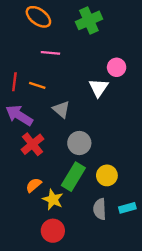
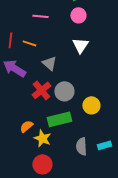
pink circle: (117, 67) -> (78, 15), moved
red cross: (32, 144) -> (41, 90), moved
yellow circle: (107, 175) -> (91, 105), moved
green rectangle: (73, 177) -> (59, 119), turned 45

